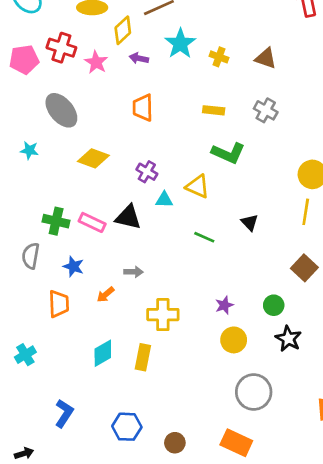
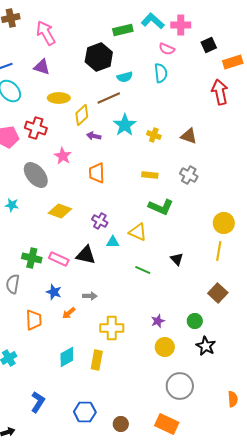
pink star: (96, 62) -> (63, 156), moved
blue star: (73, 267) -> (54, 292), moved

